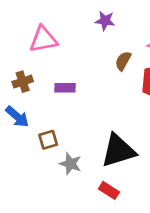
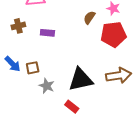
blue arrow: (17, 117) -> (13, 64), moved

